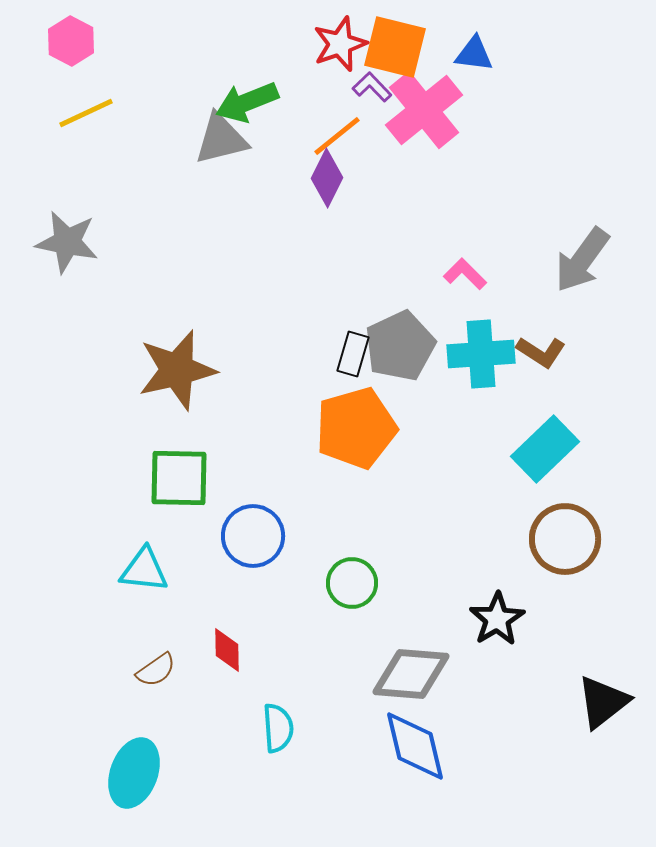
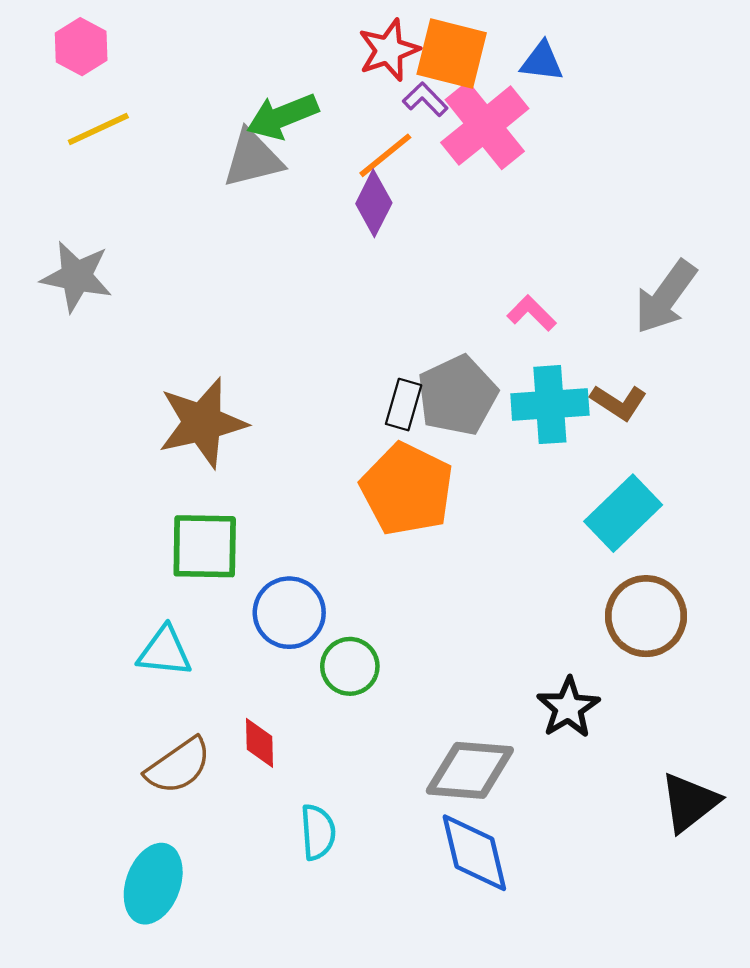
orange pentagon: (356, 428) -> (407, 489), turned -30
green circle: (352, 583) -> (350, 666), moved
brown semicircle: (156, 670) -> (178, 766), size x1.5

